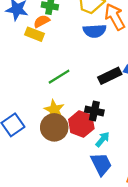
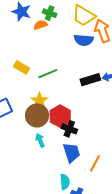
yellow rectangle: (34, 34) -> (21, 67), moved
black cross: (94, 111) -> (69, 129), moved
cyan arrow: (103, 139) -> (40, 140), moved, turned -72

